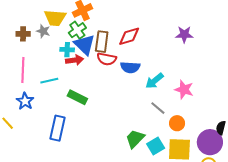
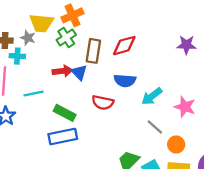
blue triangle: (85, 45) -> (79, 72), moved, size x0.7
cyan cross: (67, 50) -> (17, 56), moved
red semicircle: (107, 59) -> (103, 102), moved
blue rectangle: (58, 128) -> (63, 137), moved, turned 65

